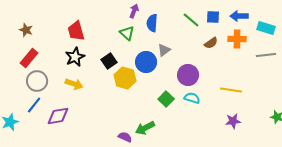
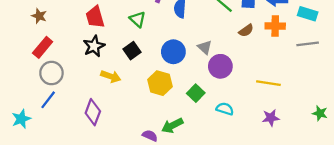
green triangle: (127, 33) -> (138, 19), moved
gray triangle: (164, 50) -> (205, 47), moved, turned -40
yellow hexagon: (125, 78) -> (160, 83), moved
yellow arrow: (74, 84) -> (111, 76), moved
cyan semicircle: (192, 98) -> (225, 109), moved
purple diamond: (58, 116) -> (93, 112), moved, turned -60

